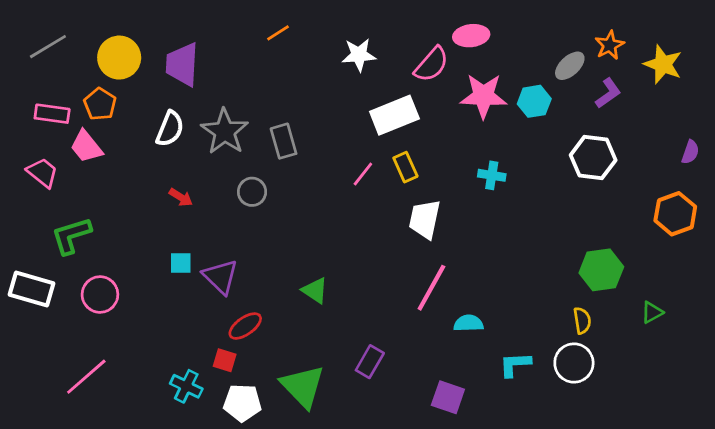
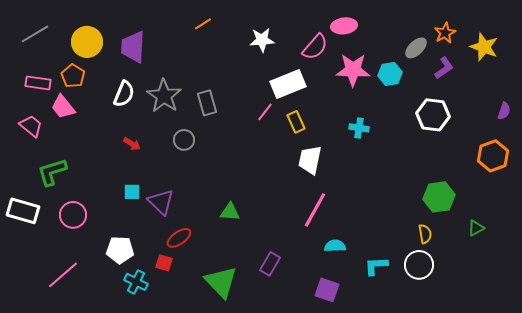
pink line: (363, 174) -> (265, 112), moved
green triangle: (315, 290) -> (230, 212), turned -30
cyan semicircle: (468, 323) -> (335, 246), moved
white pentagon: (242, 403) -> (120, 250), moved

